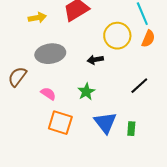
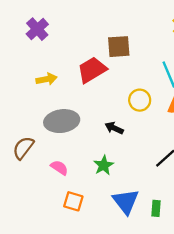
yellow circle: (117, 36) -> (140, 100), size x0.7
black arrow: (95, 60) -> (114, 128), turned 35
orange square: (60, 123) -> (73, 201), size x0.7

